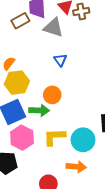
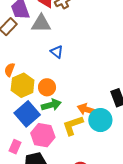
orange circle: (52, 95) -> (47, 87), moved
orange arrow: (76, 167) -> (87, 110), moved, turned -150

